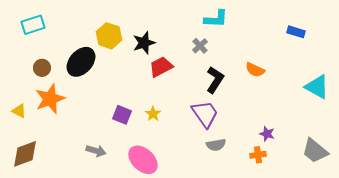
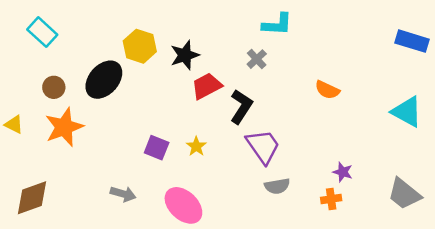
cyan rectangle: (33, 25) -> (42, 32), turned 60
blue rectangle: (296, 32) -> (412, 41), moved, size x1.4
black L-shape: (215, 80) -> (241, 107), moved
yellow triangle: (19, 111) -> (14, 125), moved

